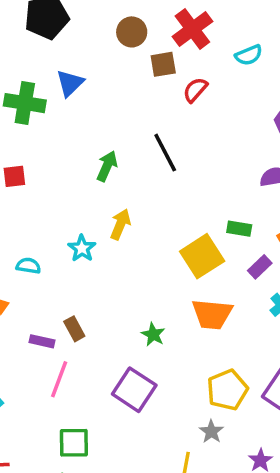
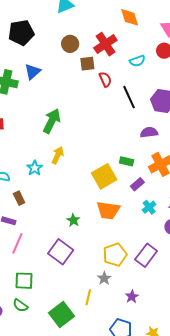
red semicircle: (195, 90) -> (105, 79), turned 112
black line: (165, 153) -> (129, 97), moved
green arrow: (107, 166) -> (52, 121), size x1.4
brown rectangle: (74, 329) -> (19, 198), moved

